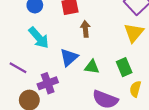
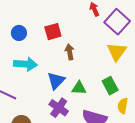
cyan arrow: (39, 38) -> (25, 64), turned -40
purple cross: (48, 83) -> (59, 108), moved, turned -30

